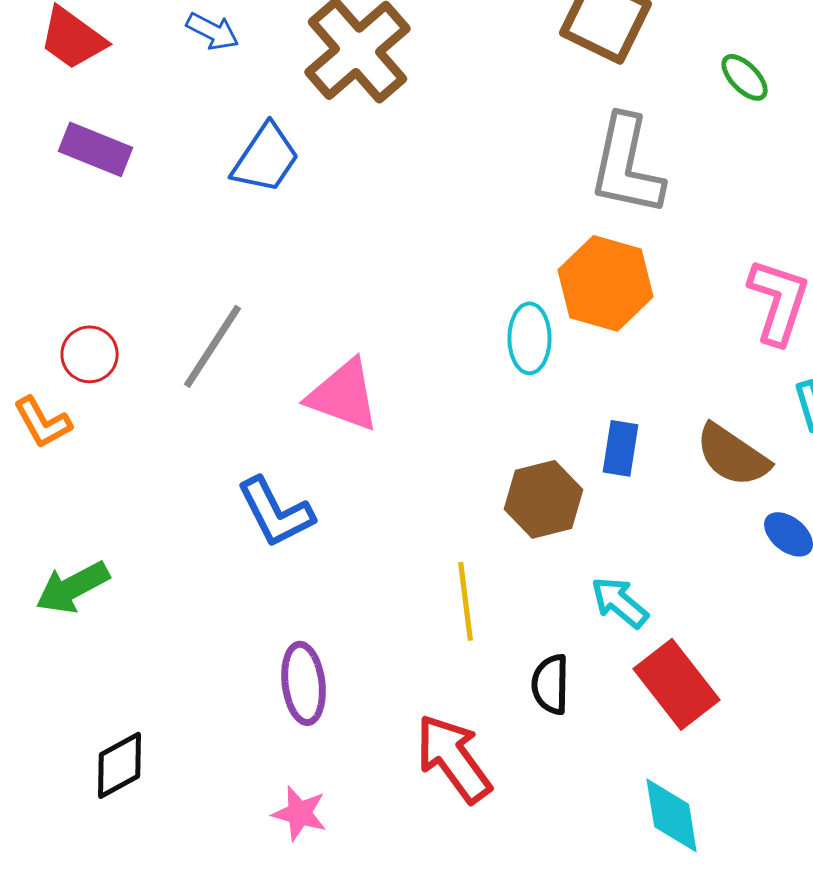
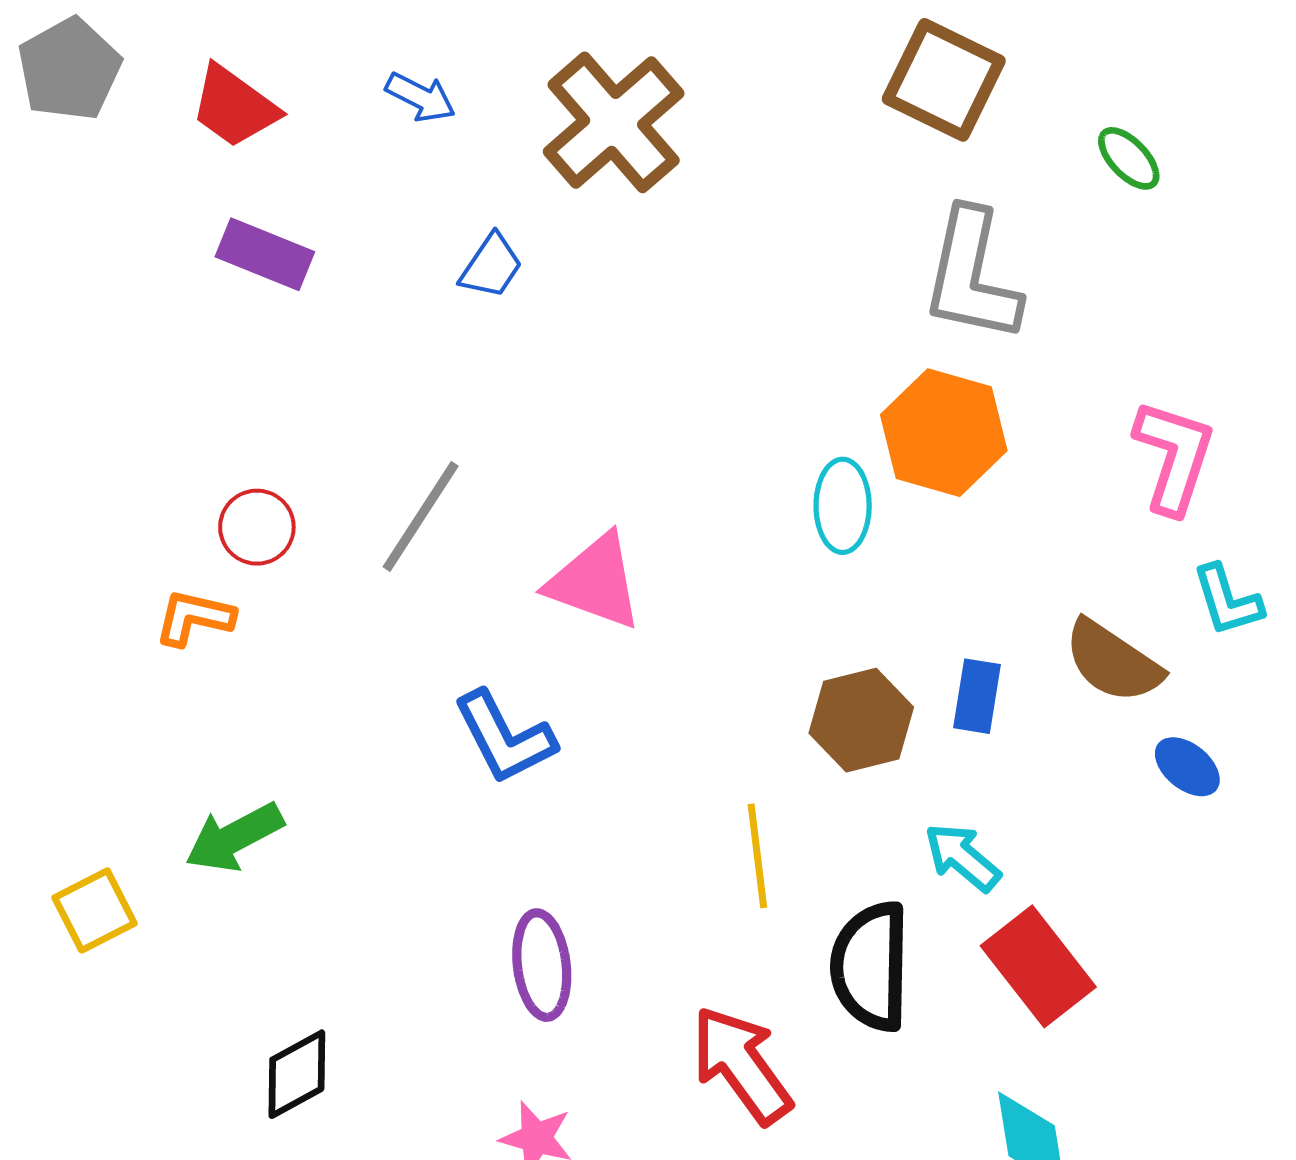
blue trapezoid: (266, 158) -> (491, 266), size x0.7
orange L-shape: (43, 422) -> (194, 618), turned 132
blue rectangle: (621, 448) -> (977, 696), moved
black semicircle: (551, 684) -> (871, 966), size x1.6

